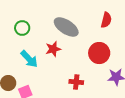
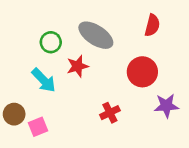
green circle: (22, 28) -> (51, 42), moved
red cross: (76, 82) -> (110, 113), turned -32

